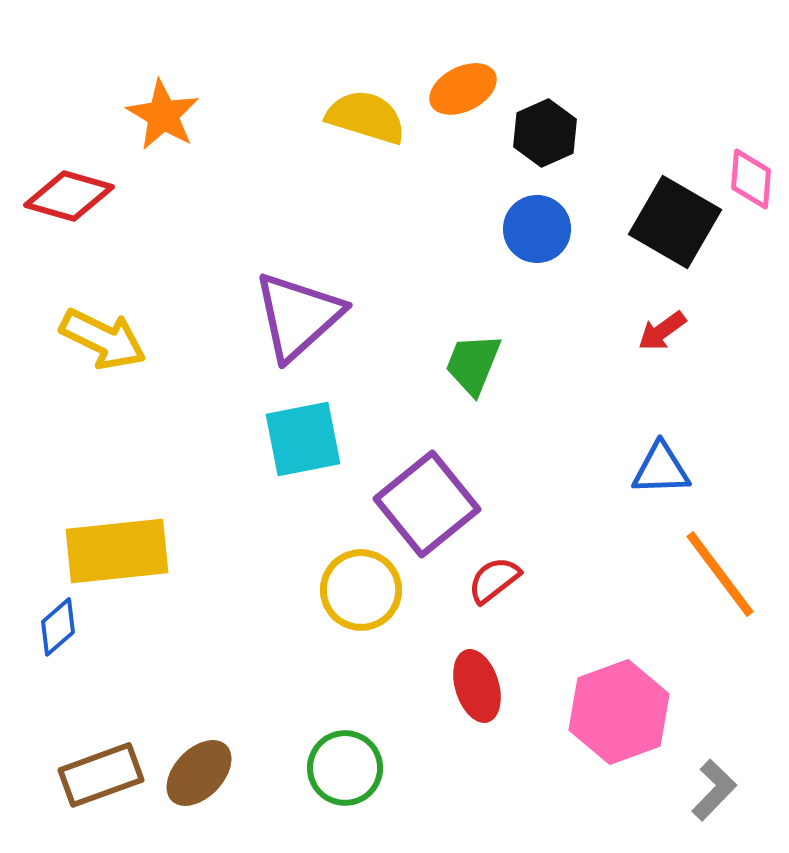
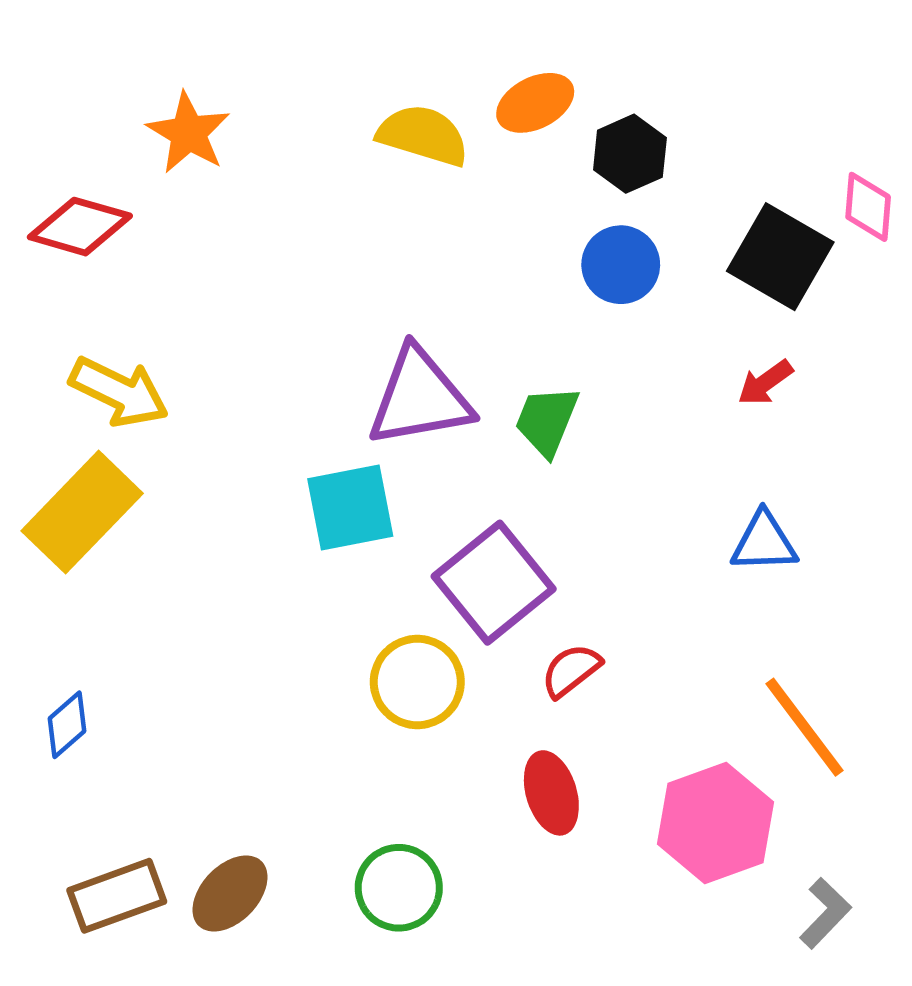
purple triangle: (298, 316) -> (420, 398), moved, turned 32
yellow rectangle: (117, 551) -> (82, 512), moved, turned -40
orange line: (720, 574) -> (805, 727), moved

